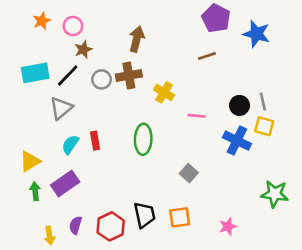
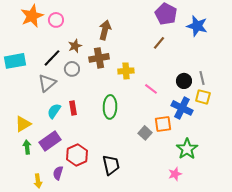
orange star: (42, 21) -> (32, 16), size x1.6
brown star: (83, 49) -> (75, 46), moved
brown line: (207, 56) -> (159, 43), turned -32
cyan rectangle: (35, 73) -> (15, 61), moved
gray circle: (102, 79) -> (72, 69), moved
yellow cross: (164, 92) -> (126, 71), turned -35
pink line: (197, 116) -> (151, 89), turned 32
green star: (275, 194) -> (187, 149), moved, turned 30
orange square: (180, 217) -> (163, 124), moved
red hexagon: (111, 226) -> (77, 155), moved

